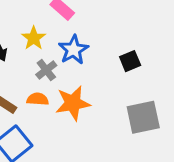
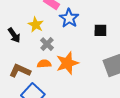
blue star: (73, 50) -> (69, 18), moved
black square: (130, 61) -> (100, 30), turned 32

